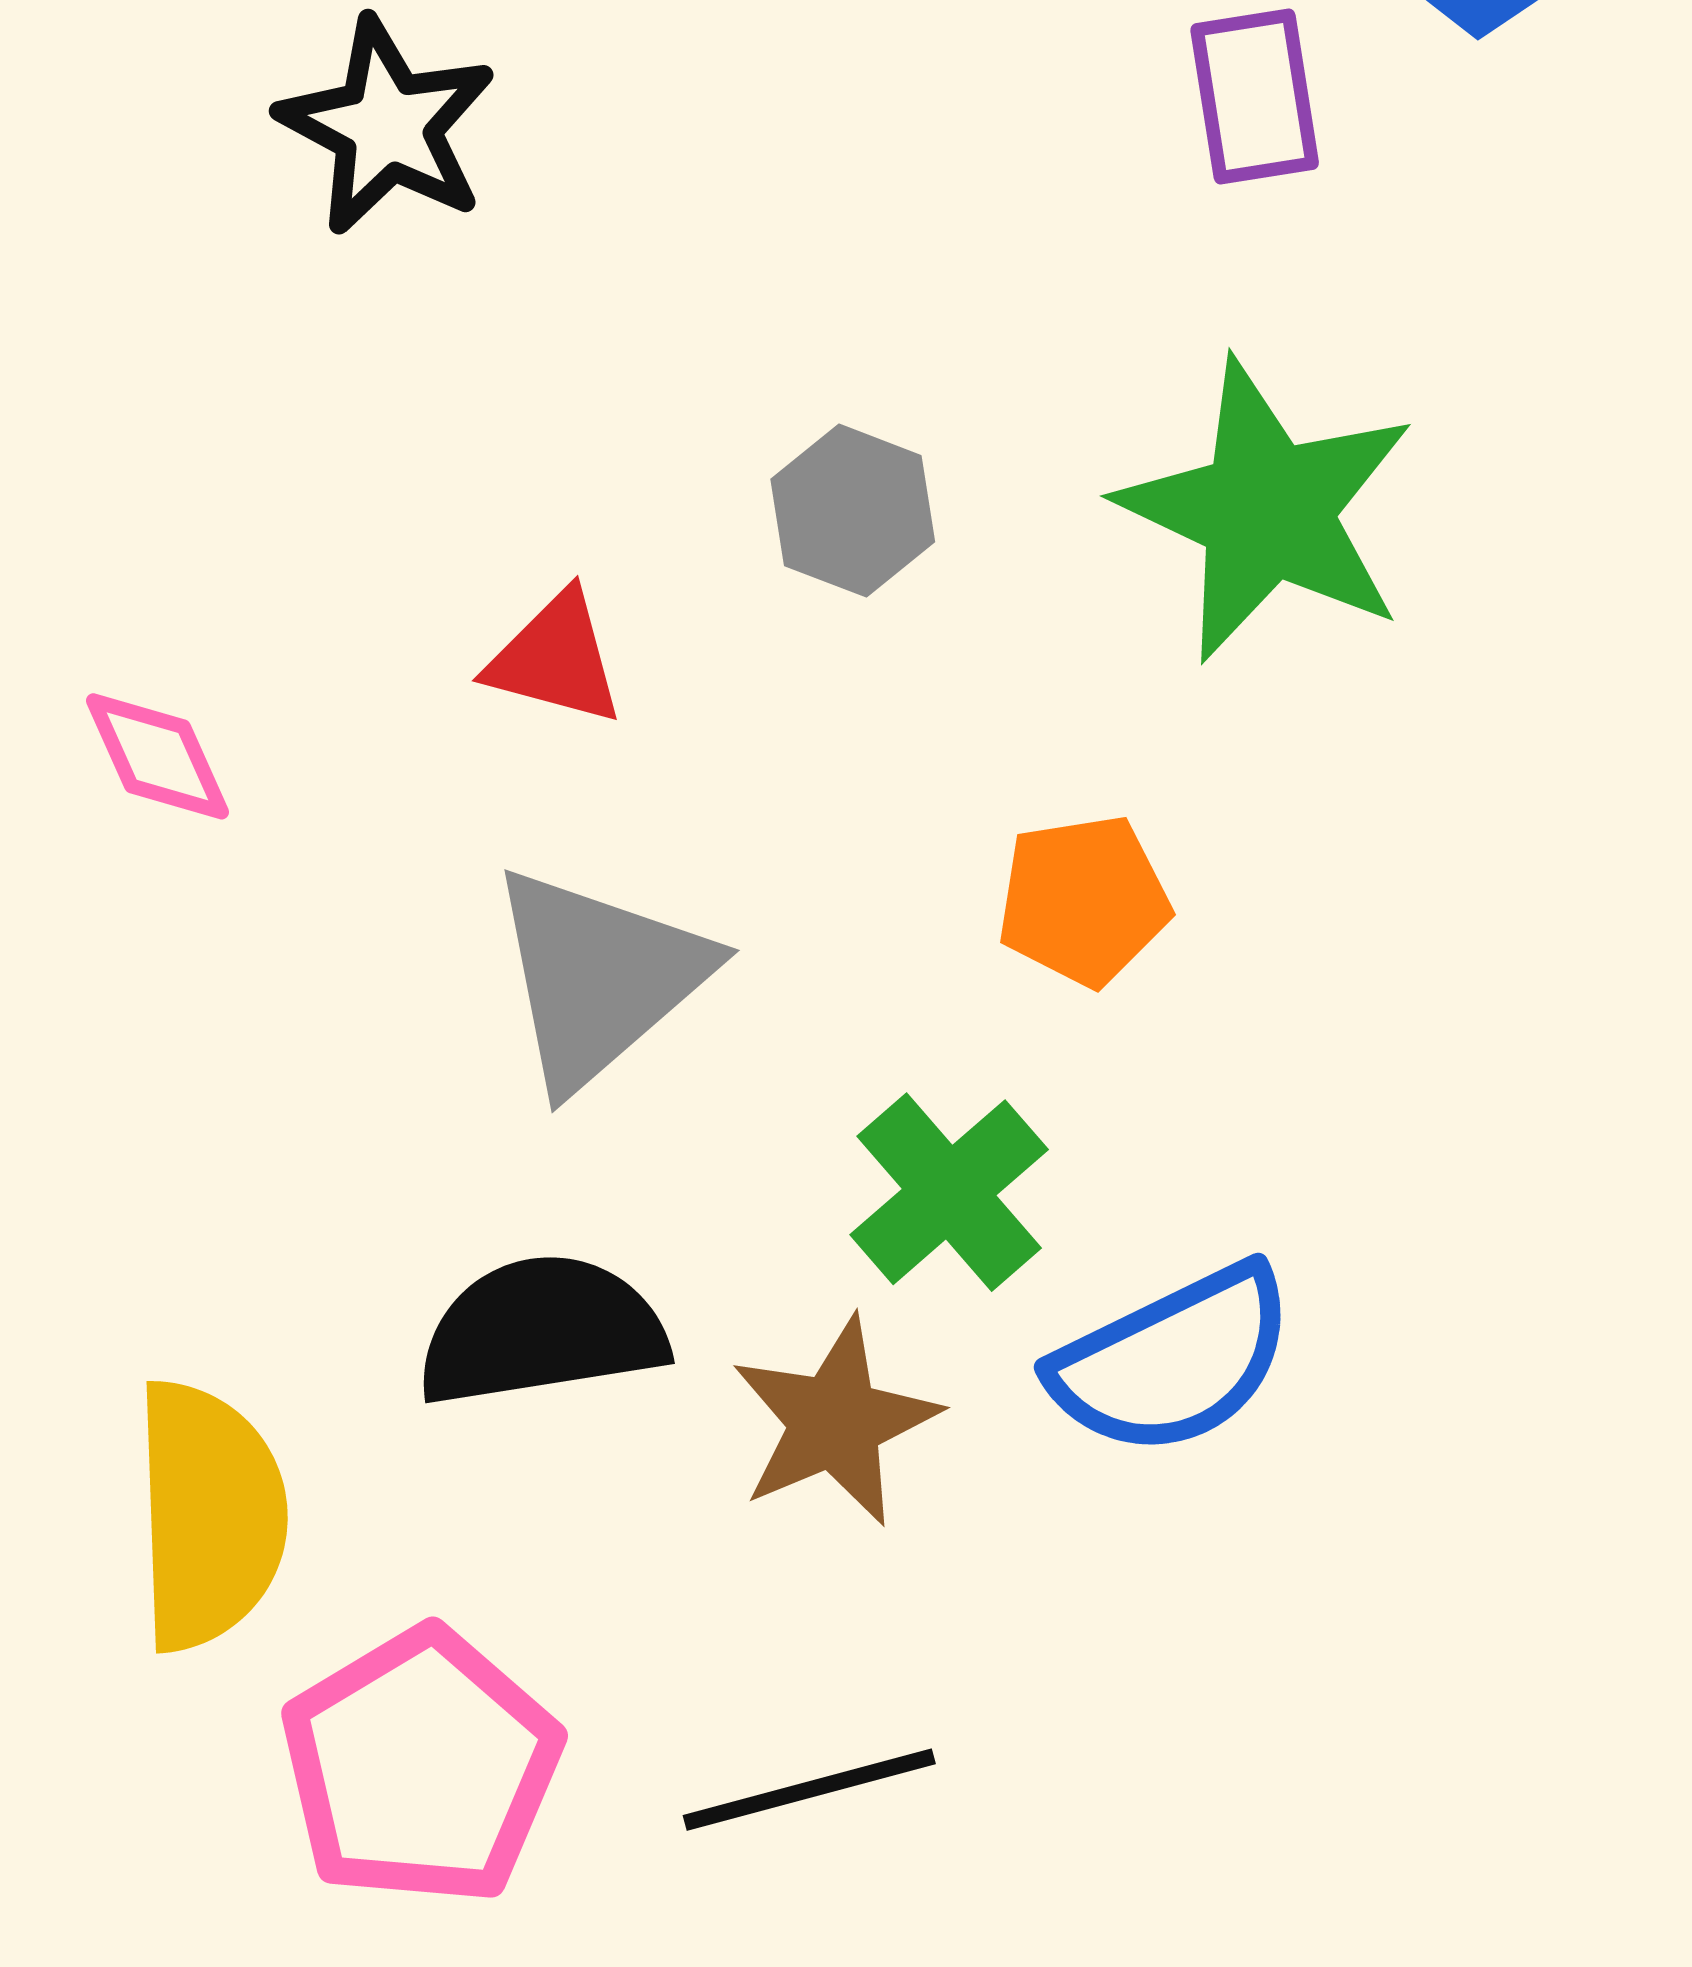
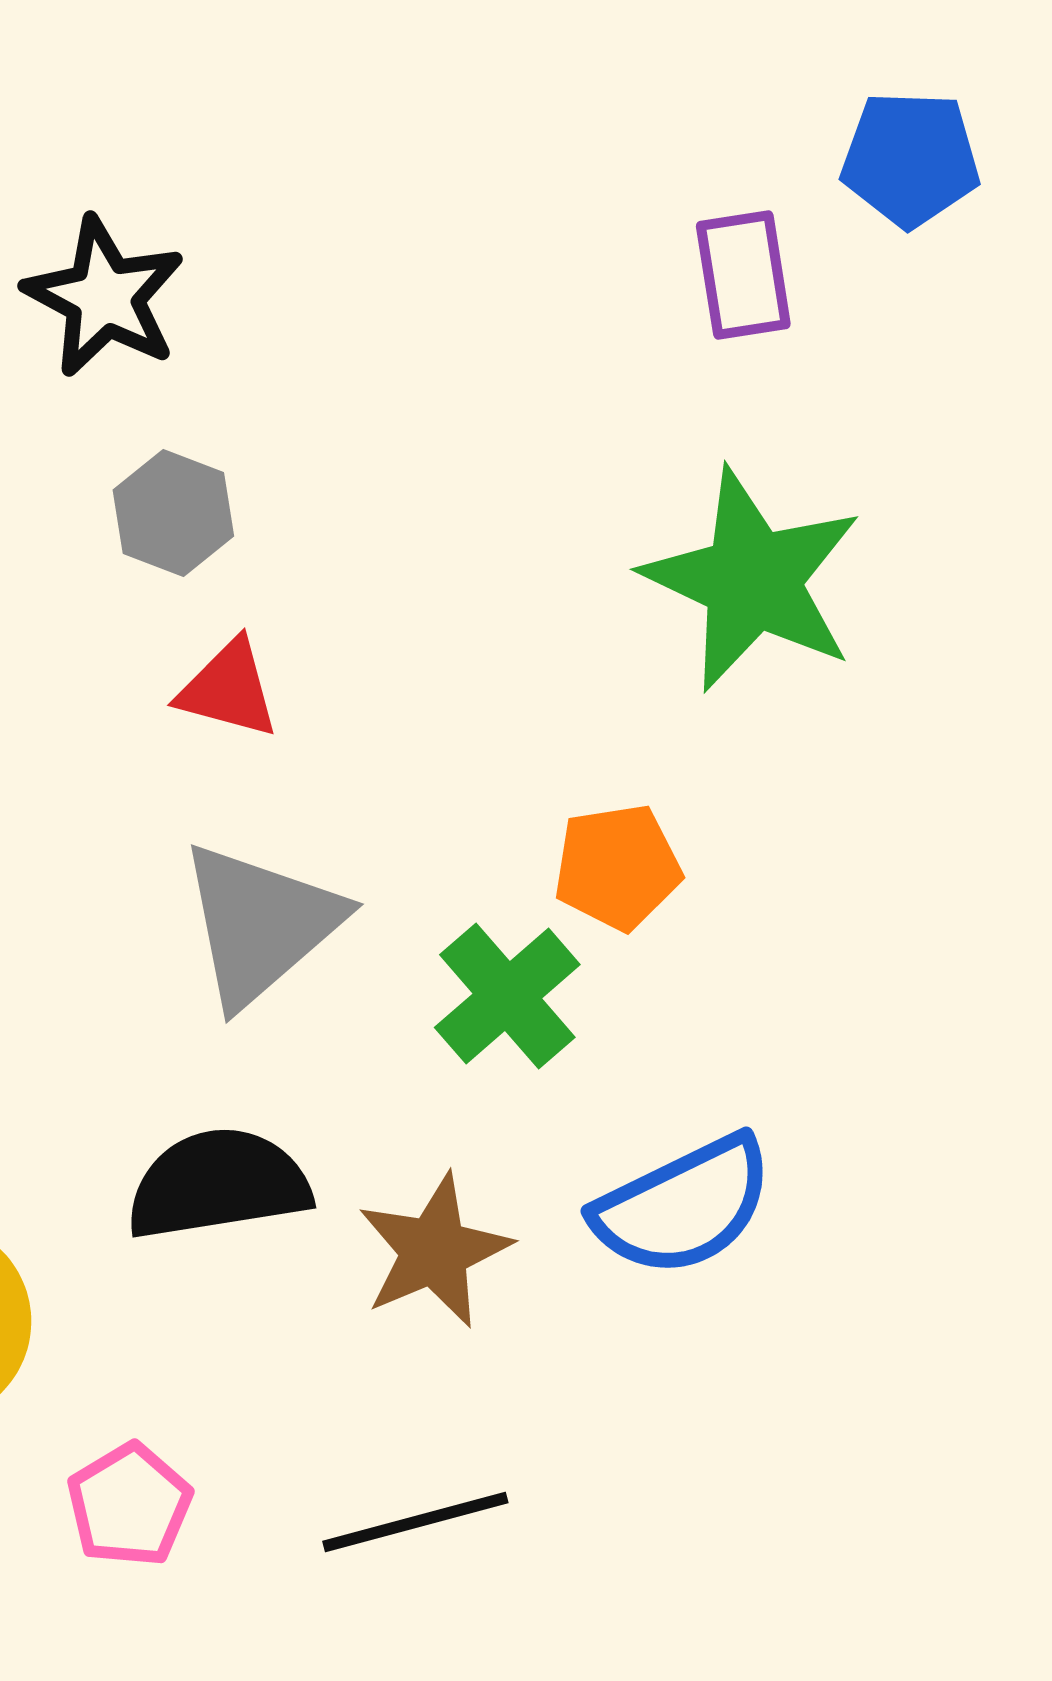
gray hexagon: (853, 511) -> (173, 513), moved
green cross: (949, 1192) -> (507, 996), moved
pink pentagon: (421, 1767) -> (129, 1505), size x0.6

